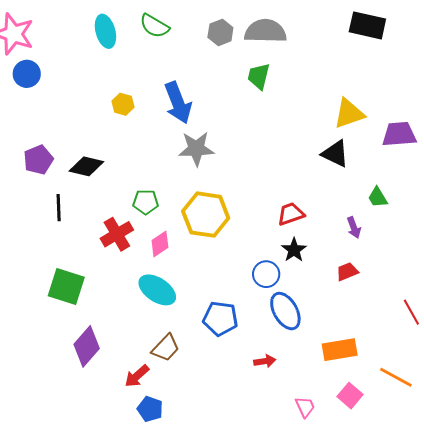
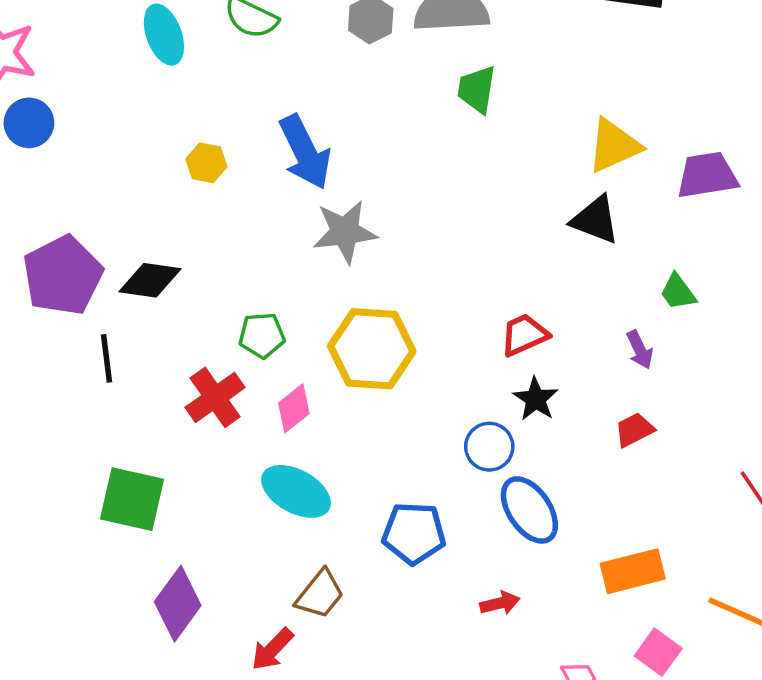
green trapezoid: (259, 76) -> (477, 89), moved
purple pentagon: (38, 160) -> (63, 275), size x1.5

